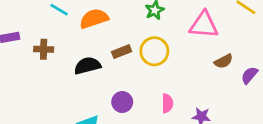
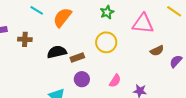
orange semicircle: (94, 19) -> (62, 17), turned -35
brown rectangle: (122, 52) -> (77, 57), moved
pink semicircle: (167, 103) -> (115, 81), turned 32

